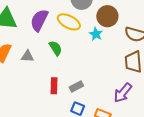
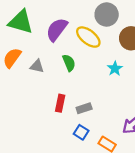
cyan star: (96, 34) -> (115, 69), moved

